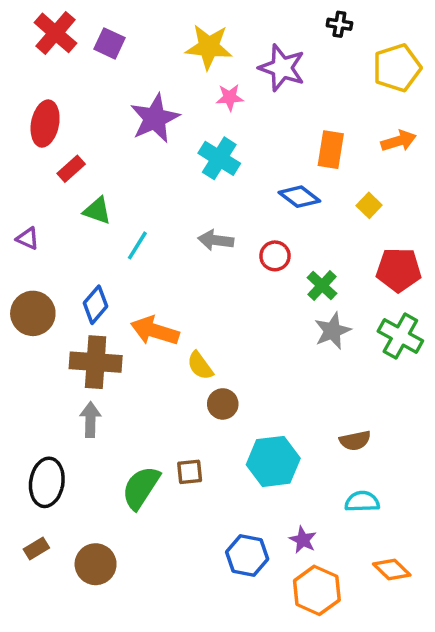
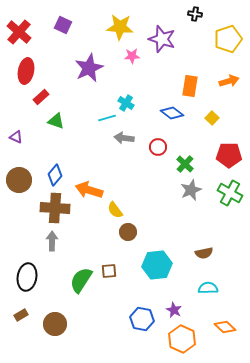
red cross: (56, 33) -> (19, 32), moved
cyan cross: (219, 158) -> (126, 103), moved, size x0.7
cyan line: (137, 245) -> (107, 118), moved, turned 42

